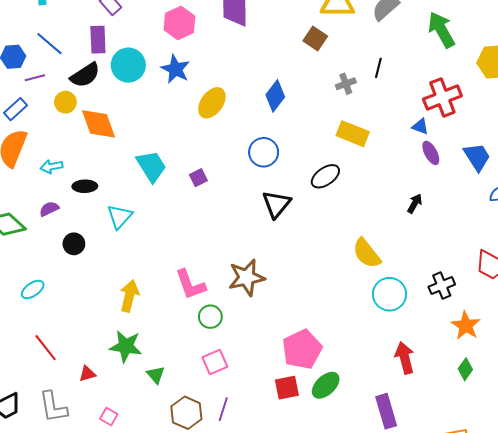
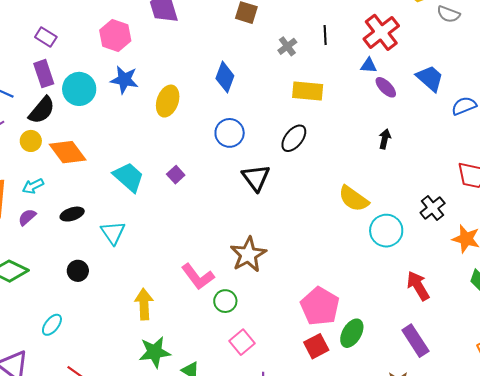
black line: (378, 68) -> (325, 35), moved
cyan arrow: (51, 167) -> (33, 186), moved
purple semicircle: (49, 209) -> (27, 217), moved

